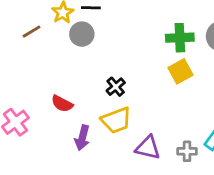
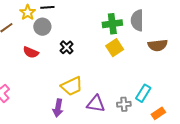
black cross: (116, 87) -> (67, 47), moved
red semicircle: (62, 104) -> (31, 52), moved
purple arrow: (82, 138) -> (58, 108), moved

